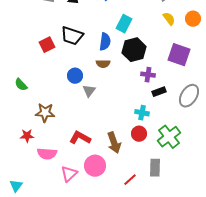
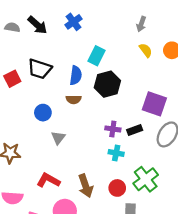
purple square: (179, 55) -> (154, 104), moved
purple cross: (148, 75) -> (113, 129), moved
gray triangle: (89, 91) -> (58, 138), moved
red circle: (139, 134) -> (117, 188), moved

